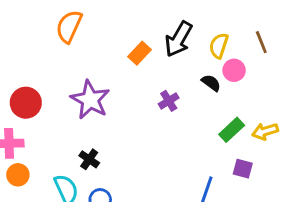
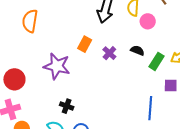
orange rectangle: (139, 53) -> (85, 44), moved
black semicircle: (211, 83) -> (137, 50), moved

